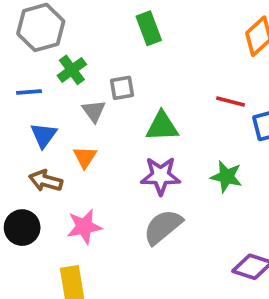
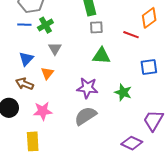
gray square: (122, 88) -> (96, 27), moved
blue line: (29, 92) -> (24, 25), moved
red line: (230, 101) -> (131, 35), moved
green triangle: (162, 126) -> (102, 56), moved

